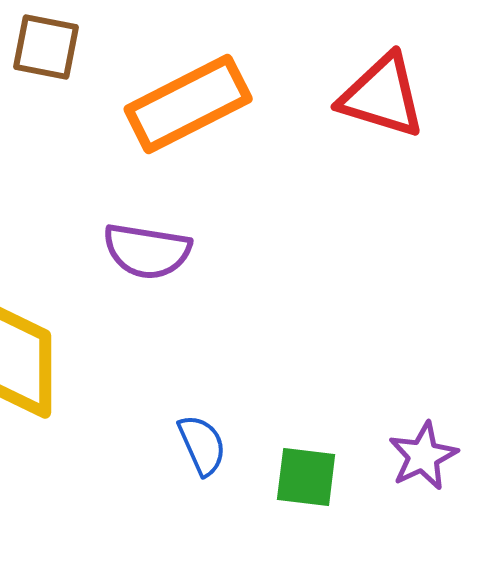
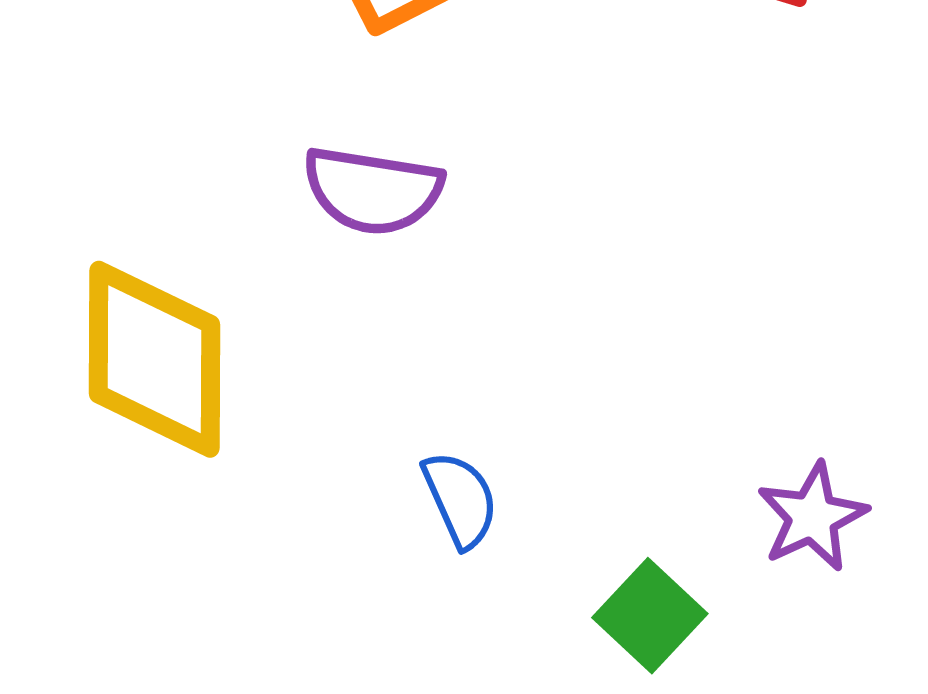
green square: (306, 477) -> (650, 616), moved, turned 36

